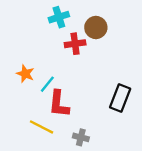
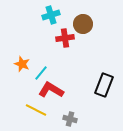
red L-shape: (59, 104) -> (51, 90), turned 115

